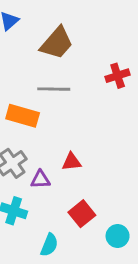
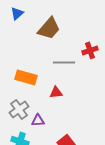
gray line: (54, 89) -> (64, 62), moved
red triangle: (72, 162) -> (56, 92), moved

